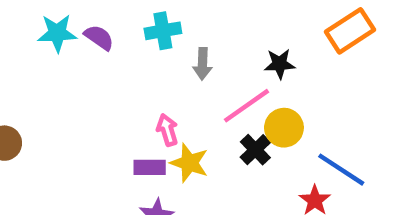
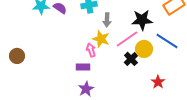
black star: (280, 64) -> (142, 20), size x1.5
yellow star: (189, 163) -> (101, 39), moved
blue line: (341, 170) -> (167, 41), moved

